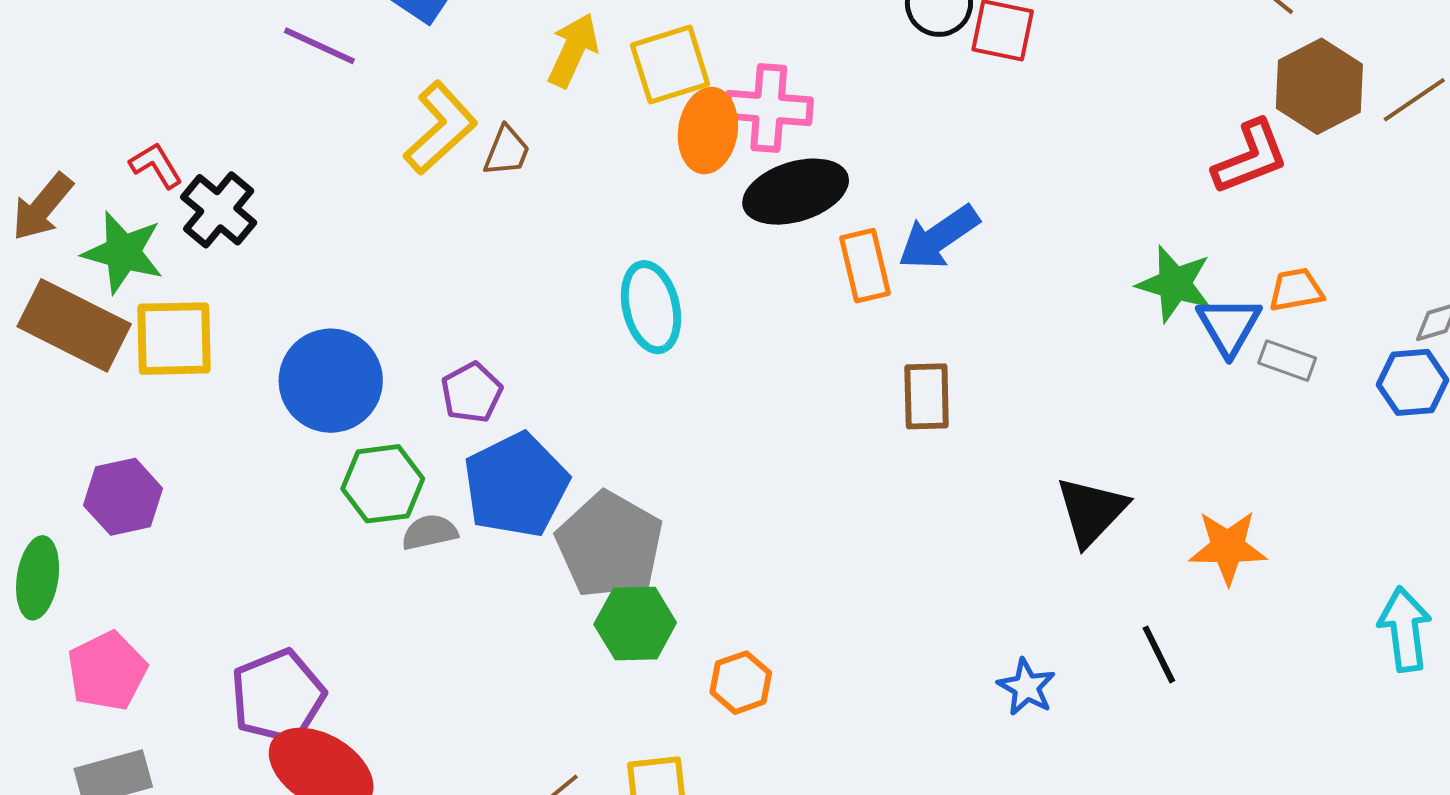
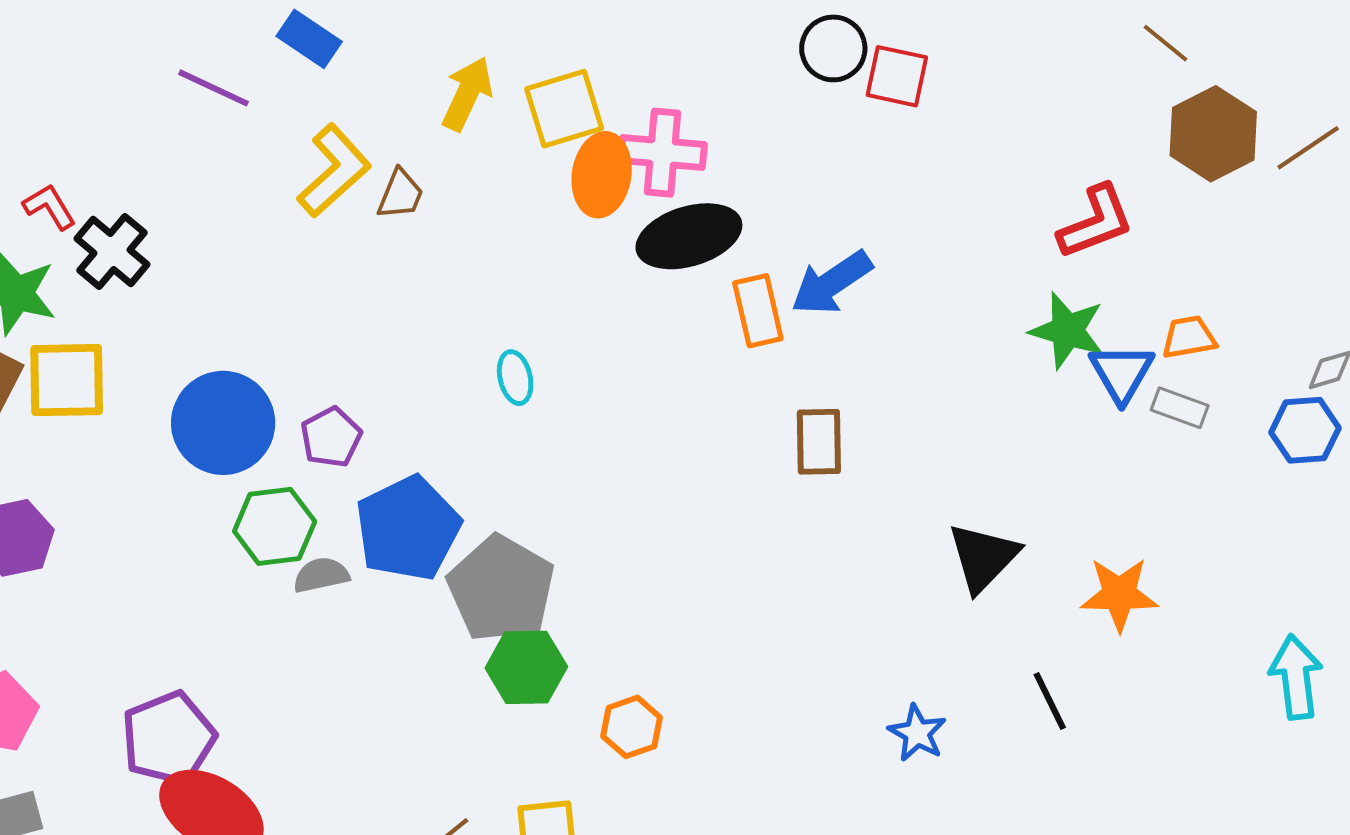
red L-shape: (1250, 157) -> (1096, 222), moved
cyan ellipse: (651, 307) -> (515, 378), moved, size x0.6
purple pentagon: (472, 393) -> (331, 437), moved

